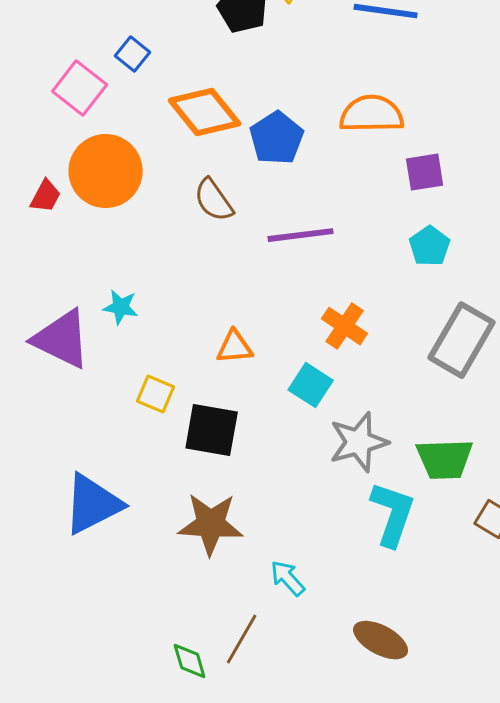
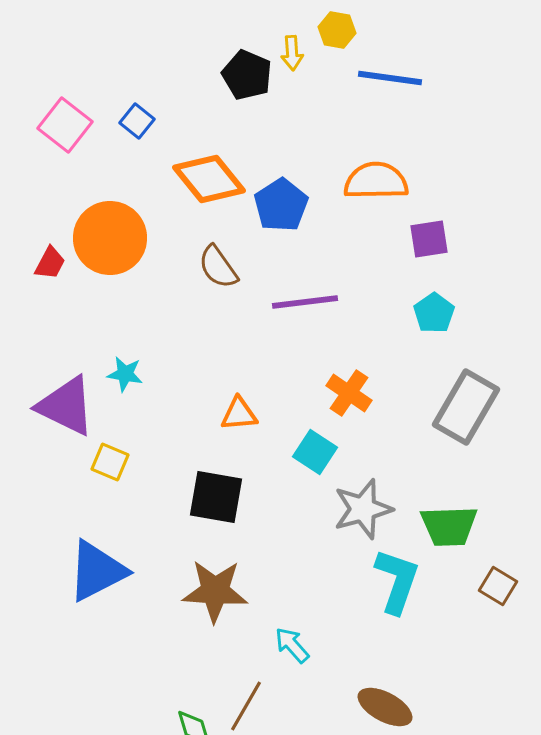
pink square: (80, 88) -> (65, 125), moved
yellow square: (156, 394) -> (110, 462), moved

